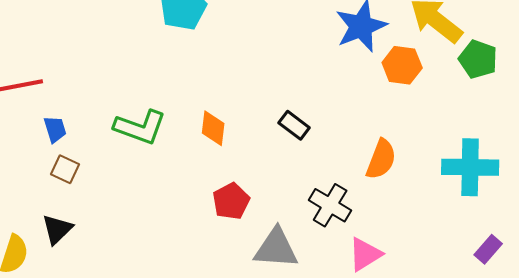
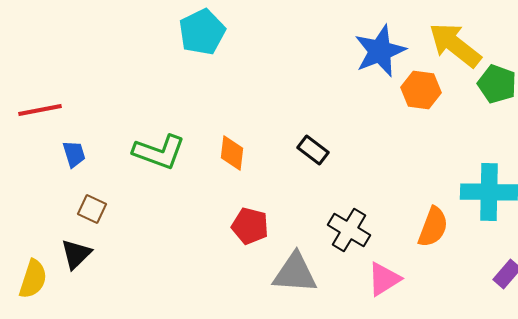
orange semicircle: (381, 159) -> (433, 227), moved
brown square: (65, 169) -> (92, 209), moved
red pentagon: (231, 201) -> (250, 226), turned -30

